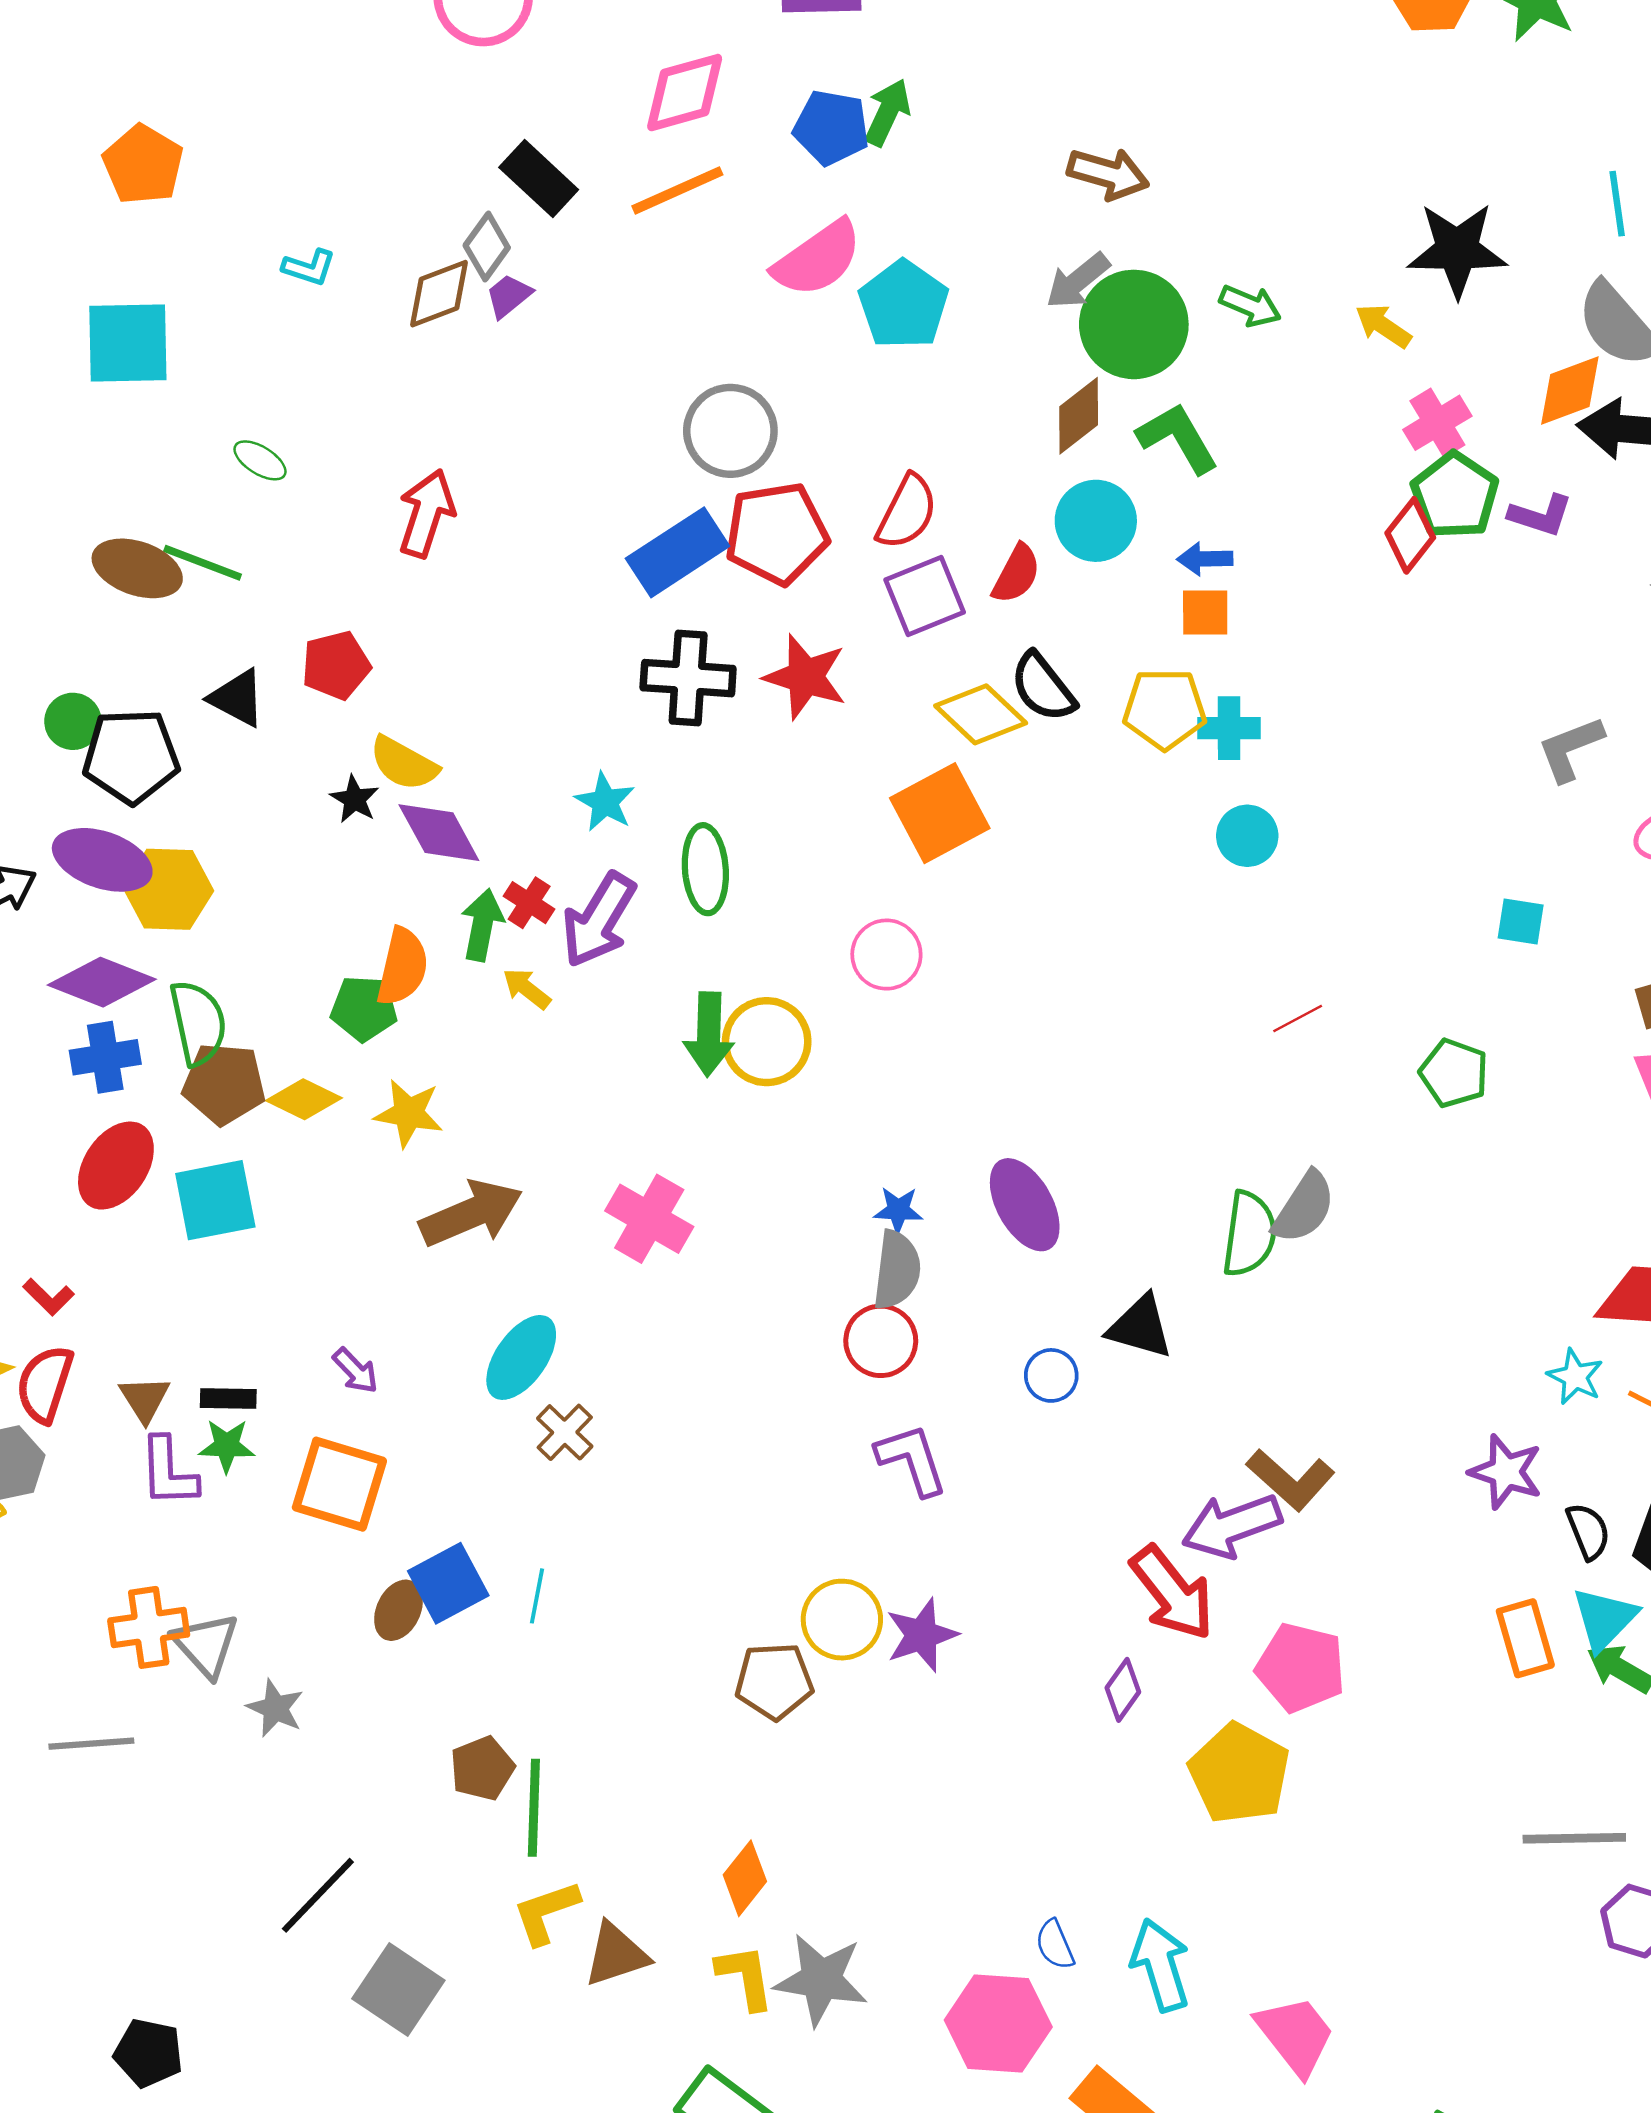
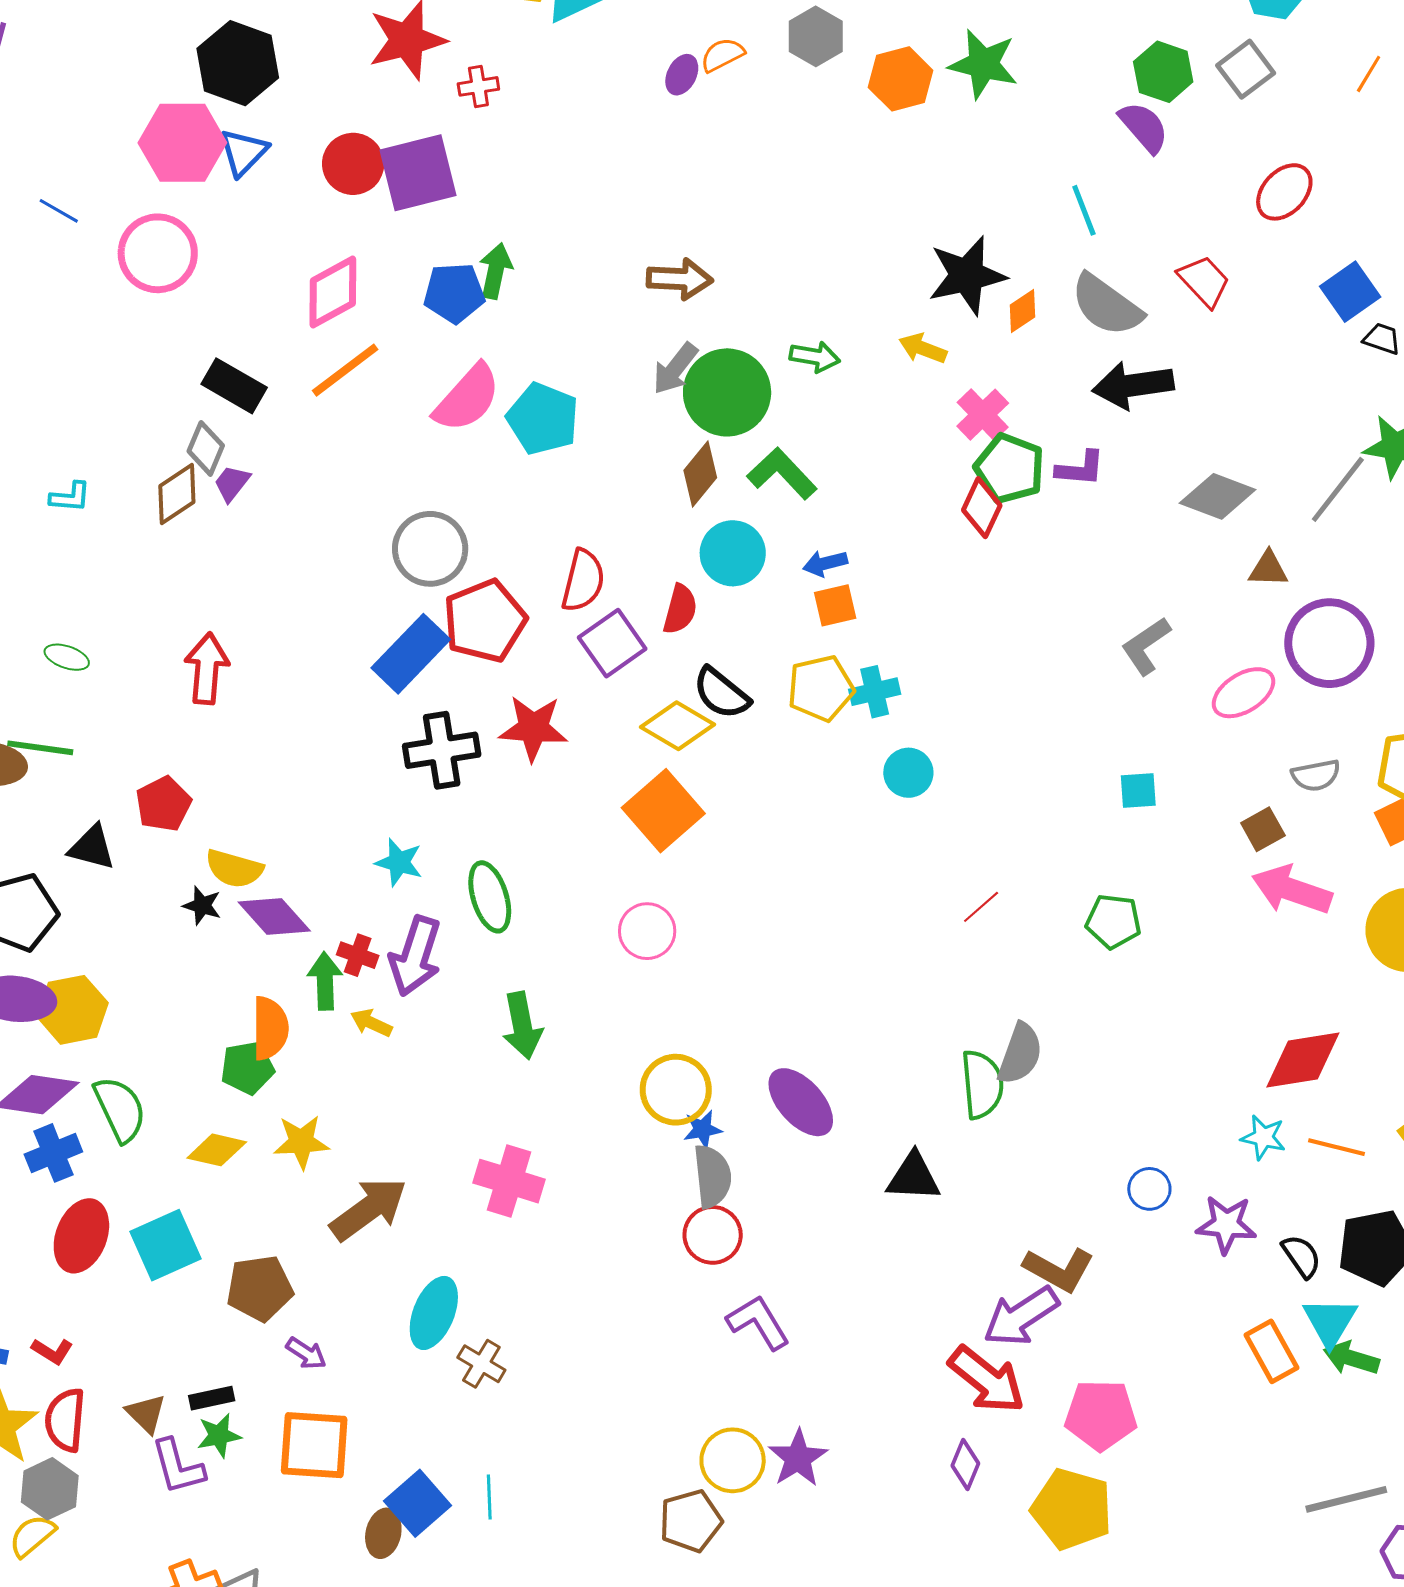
orange diamond: (1570, 391) -> (1022, 311), moved, size x0.7
yellow circle: (767, 1042) -> (676, 1090), moved
brown pentagon: (224, 1084) -> (260, 1288), moved
blue circle: (1051, 1375) -> (1149, 1189), moved

